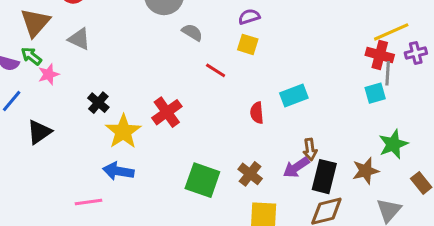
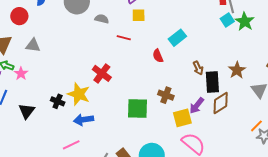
black cross: (98, 103) -> (58, 101), moved
green star: (393, 144) -> (245, 21), moved
purple arrow: (296, 167) -> (197, 106), moved

